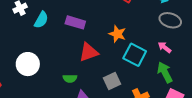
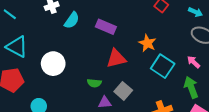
gray square: (112, 81) -> (123, 91), moved, turned -30

